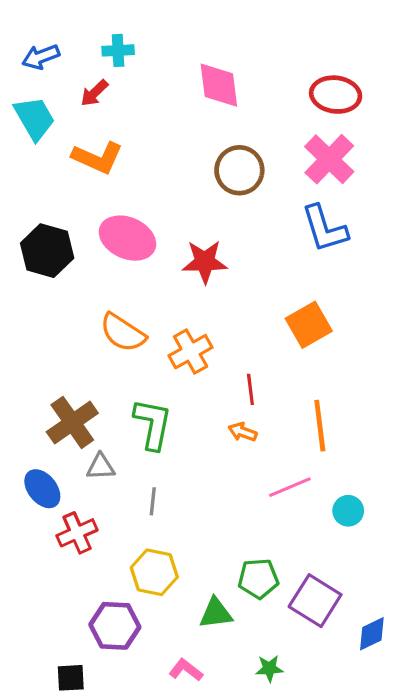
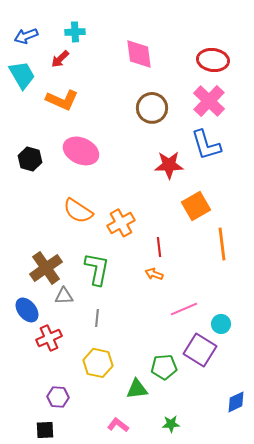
black hexagon: (47, 251) -> (30, 159), size x0.7
red star: (205, 262) -> (169, 165), moved
orange line: (320, 426) -> (222, 244), moved
purple square: (315, 601) -> (200, 350), moved
purple hexagon: (115, 626) -> (58, 397), moved, size x0.7

